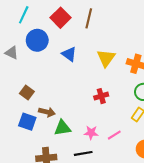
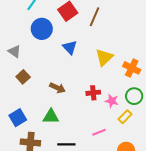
gray triangle: (12, 53) -> (14, 51), moved
brown arrow: (47, 112) -> (57, 88), moved
blue square: (27, 122) -> (18, 118), moved, turned 30
pink star: (91, 133) -> (112, 101), moved

